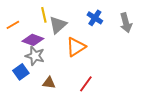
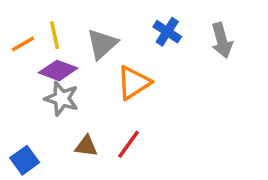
yellow line: (44, 15) -> (55, 35), moved
blue square: (21, 72) -> (25, 160), moved
red line: (86, 84) -> (128, 144), moved

